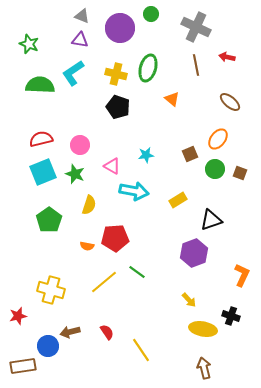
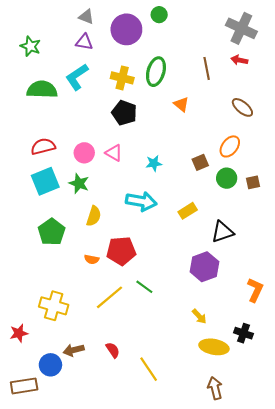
gray cross: (196, 27) -> (241, 28), moved
pink triangle: (112, 166) -> (114, 153), moved
brown square: (240, 173) -> (253, 182), turned -32

